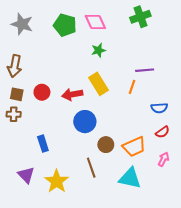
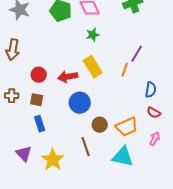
purple line: (145, 70) -> (137, 54), turned -54
brown square: (17, 94) -> (37, 100), moved
blue semicircle: (159, 108) -> (151, 90), turned -77
red semicircle: (162, 132) -> (154, 113), turned 64

